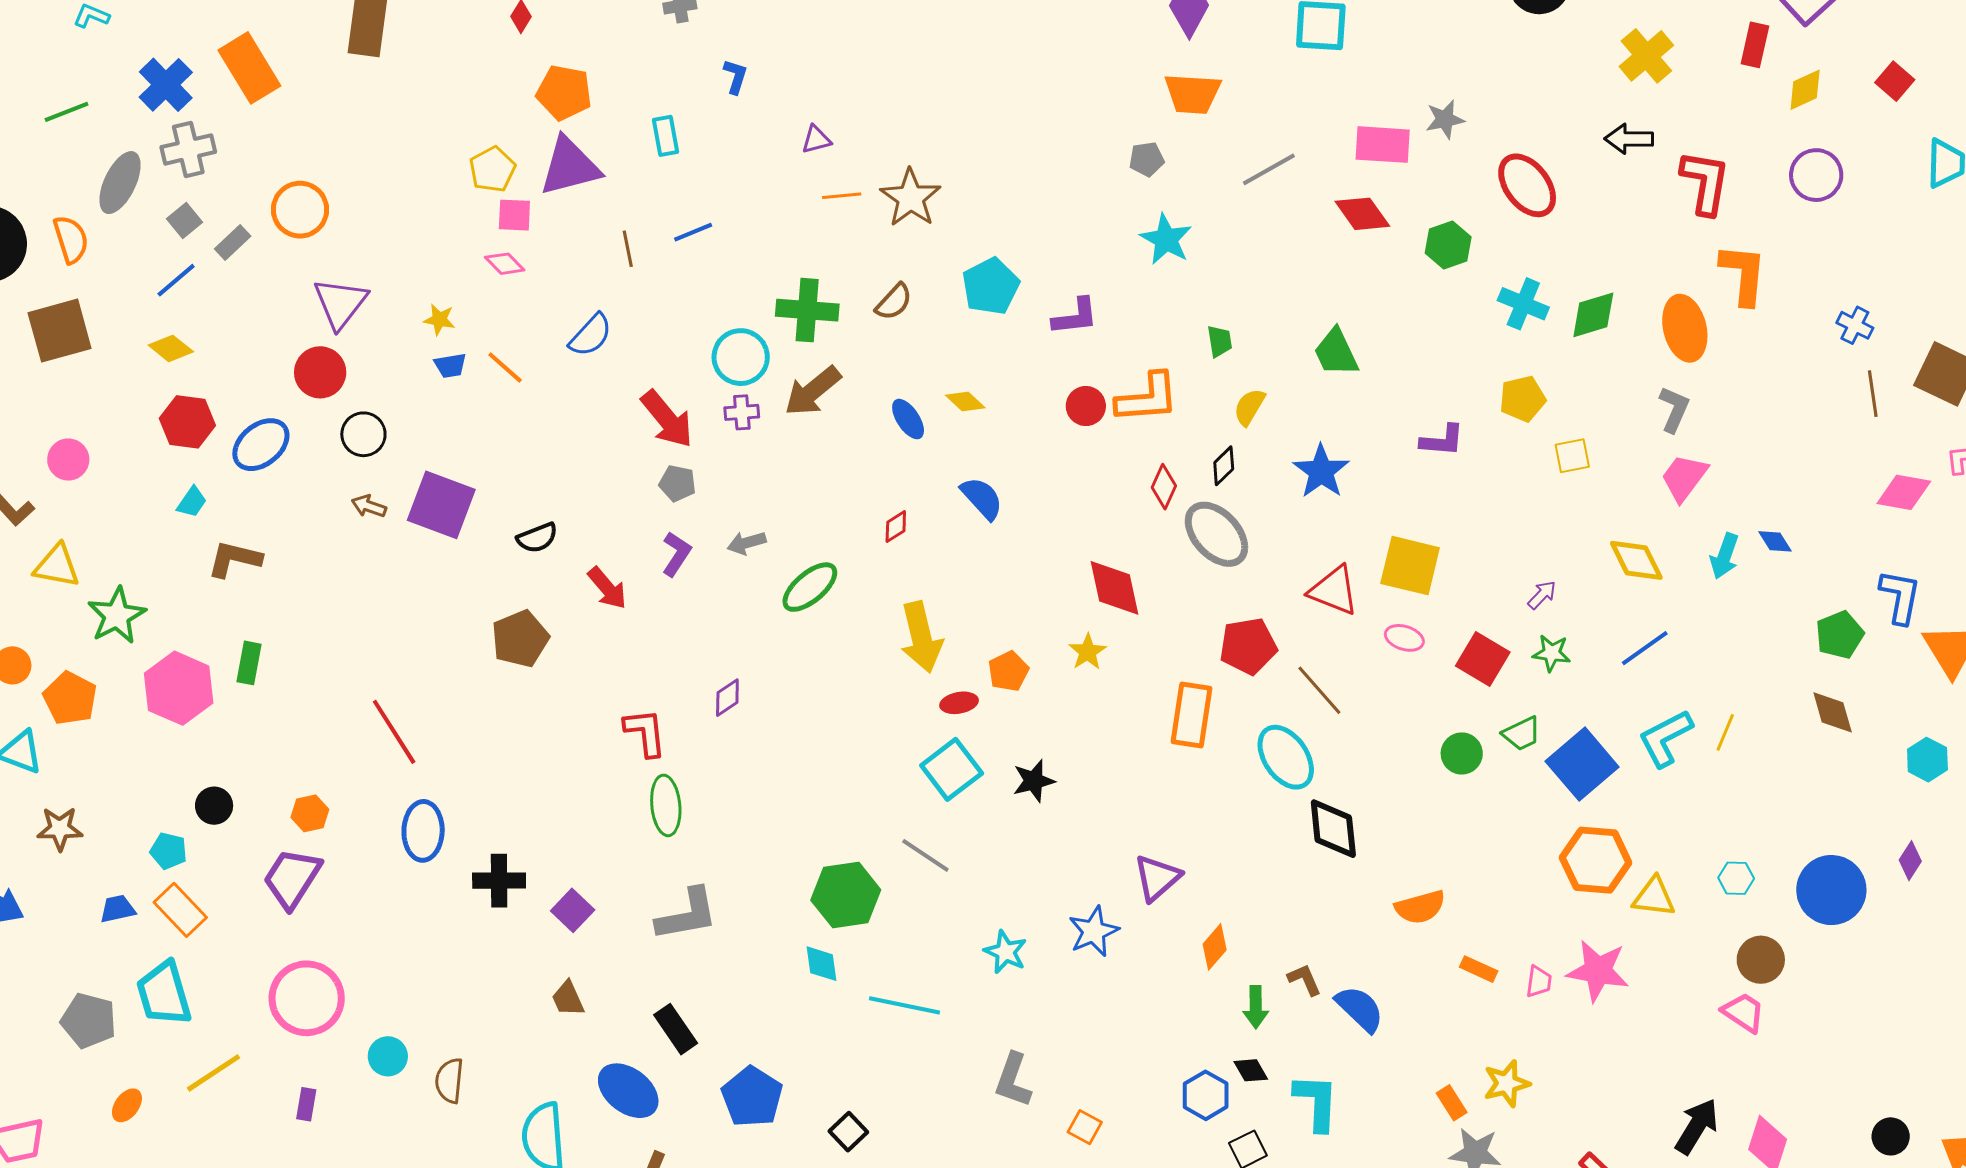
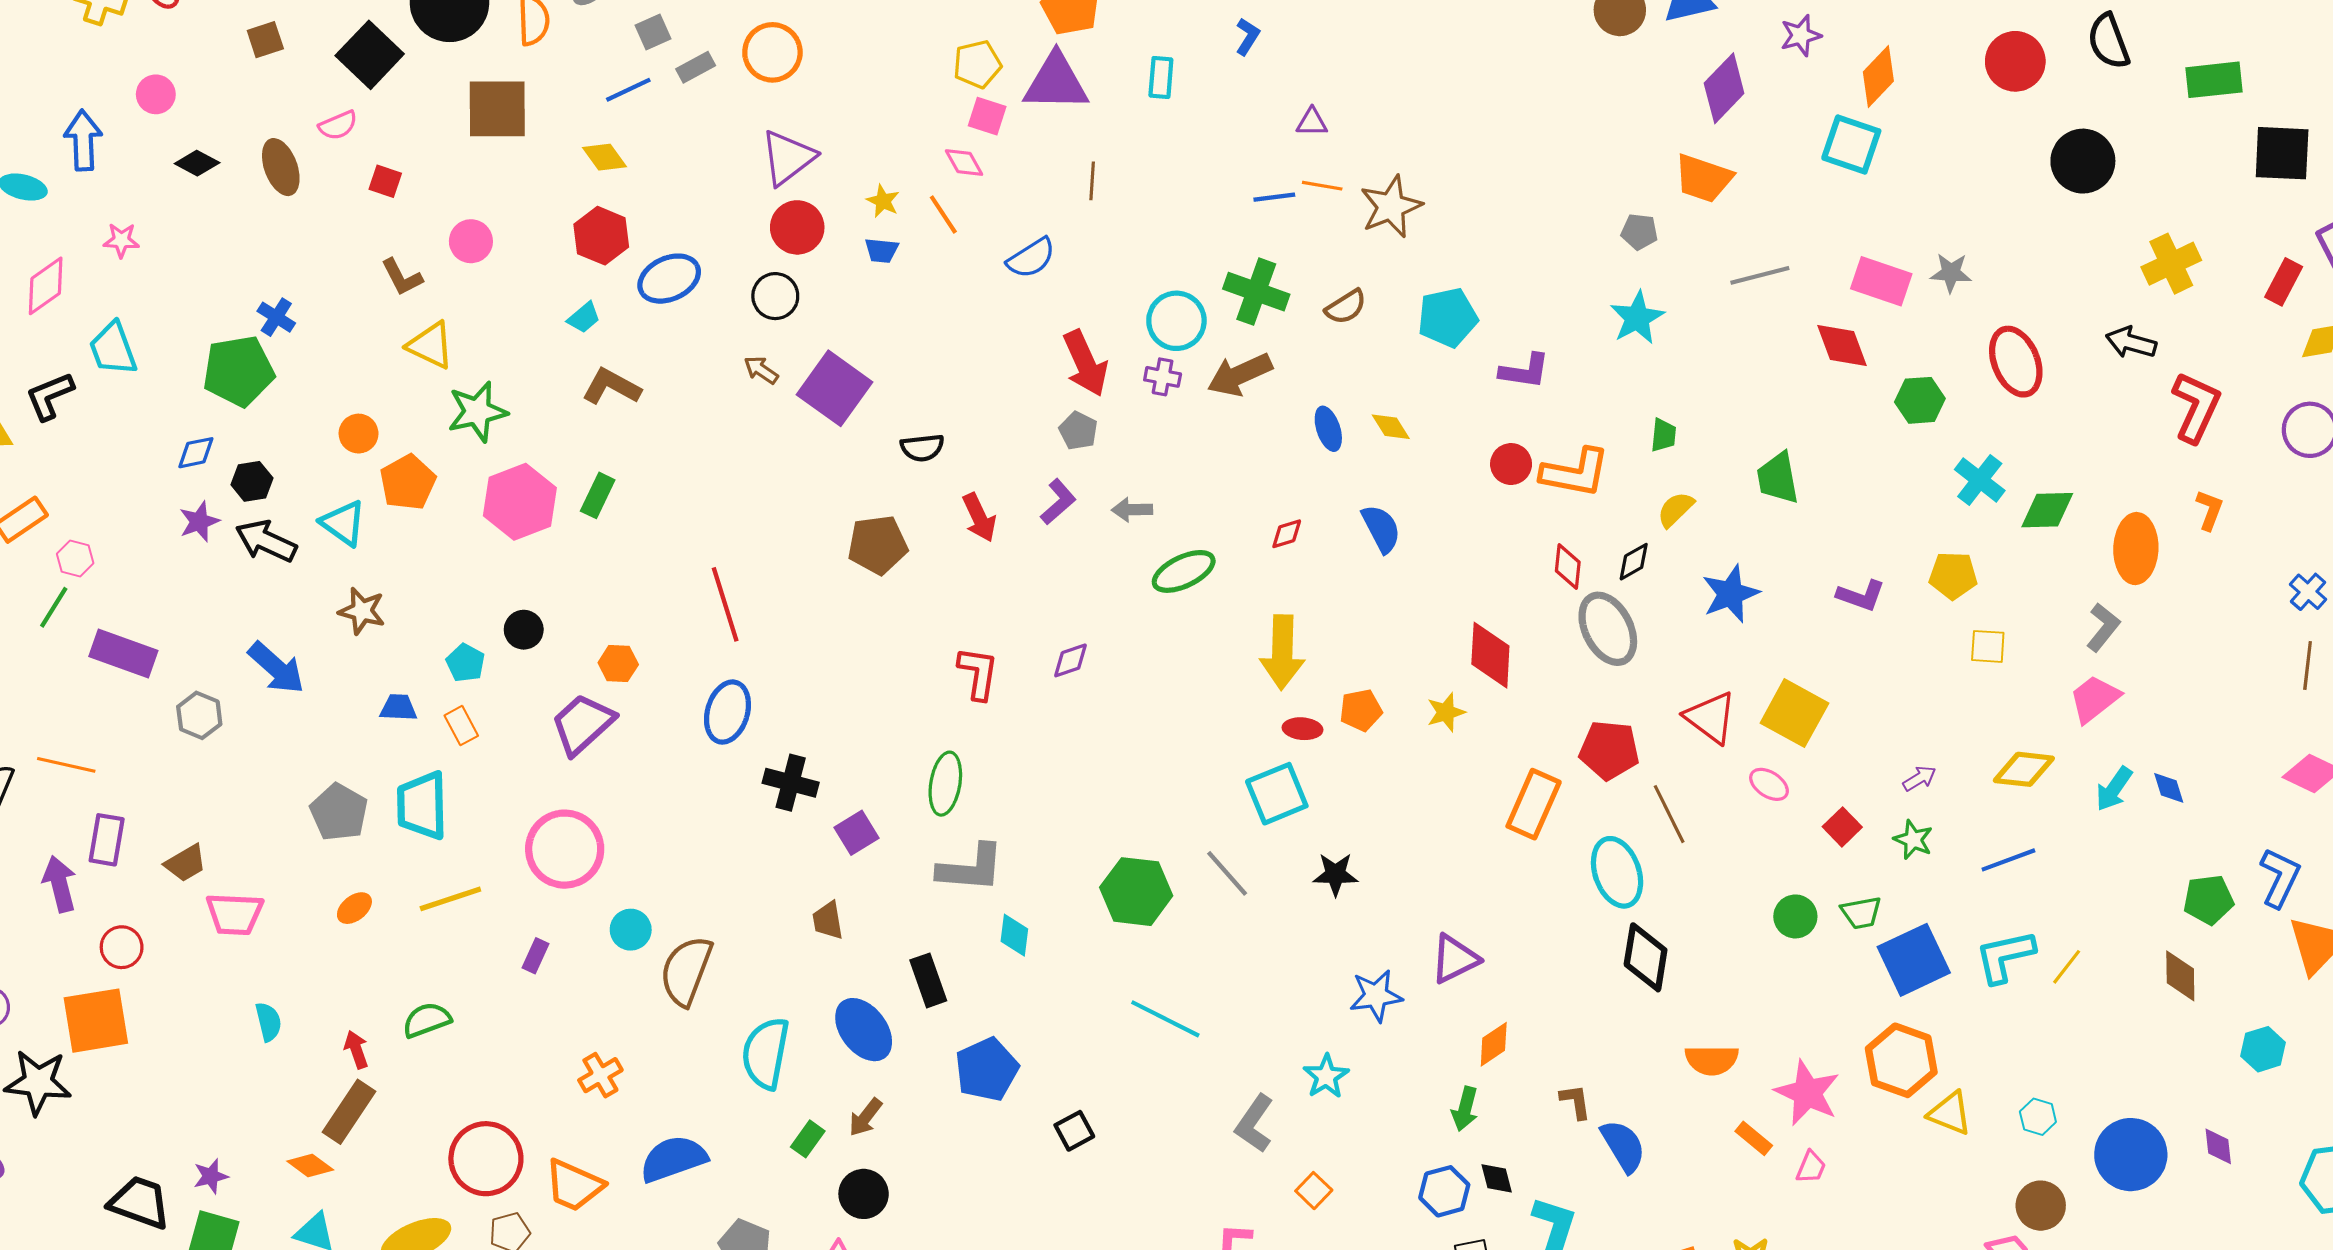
blue line: (693, 232) -> (1274, 197), moved
orange L-shape: (1743, 274) -> (2210, 510), size x0.6
orange line: (505, 367) -> (943, 215), moved
red circle: (320, 372) -> (797, 227), moved
red diamond: (1164, 487) -> (1568, 566), turned -33
yellow diamond: (1636, 560) -> (2024, 769), turned -72
red square: (1483, 659) -> (1842, 827), size x0.7
black star: (1034, 781) -> (1335, 874), moved
green ellipse: (666, 805) -> (945, 784), moved
purple diamond: (1910, 861) -> (2218, 1146), turned -54
orange rectangle: (180, 910) -> (461, 726), size x0.7
cyan star: (1005, 952) -> (1326, 1076), moved
cyan diamond: (821, 964) -> (1014, 935), moved
pink star: (1598, 971) -> (1807, 1093), moved
green arrow: (1256, 1007) -> (1465, 1109), moved
brown semicircle: (449, 1081) -> (686, 971), size x1.5

